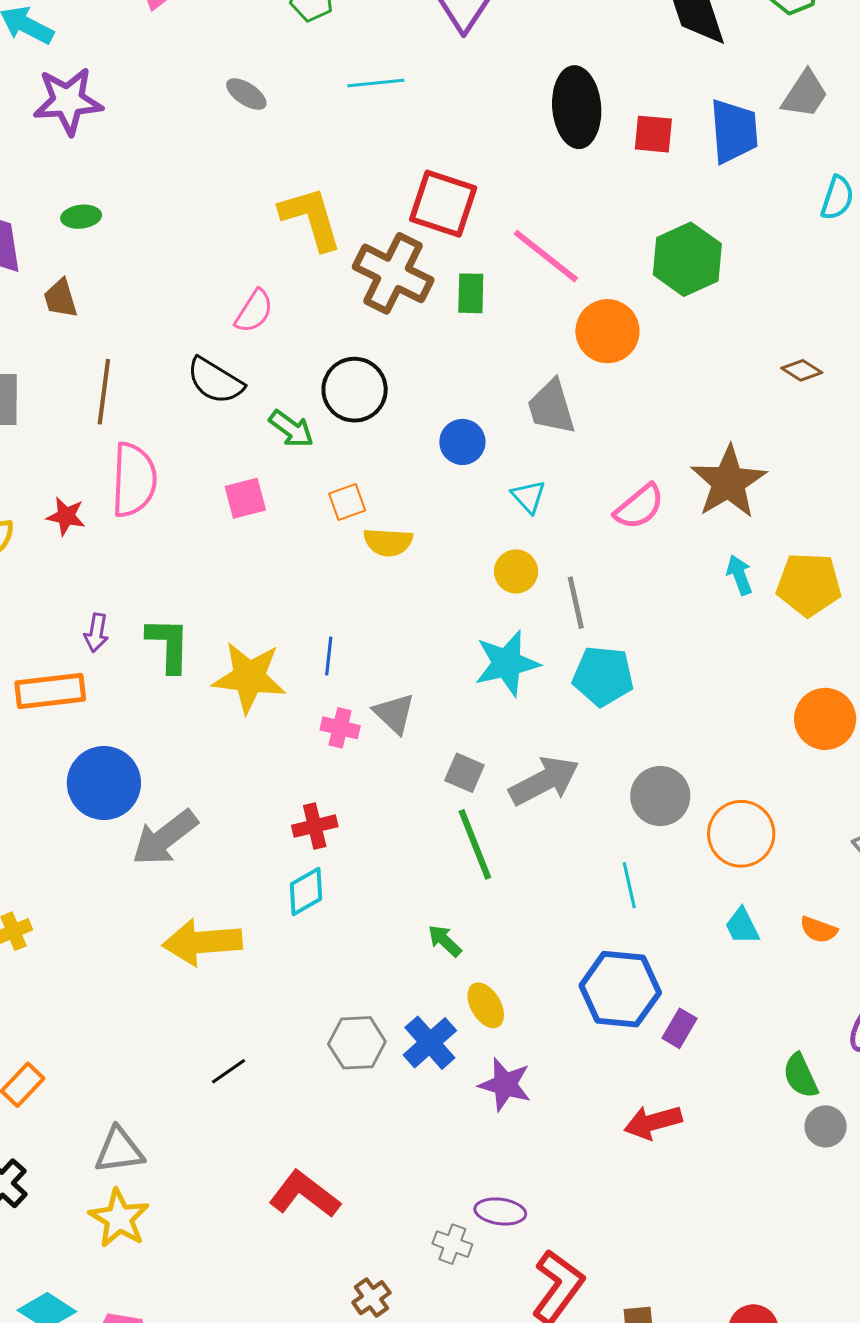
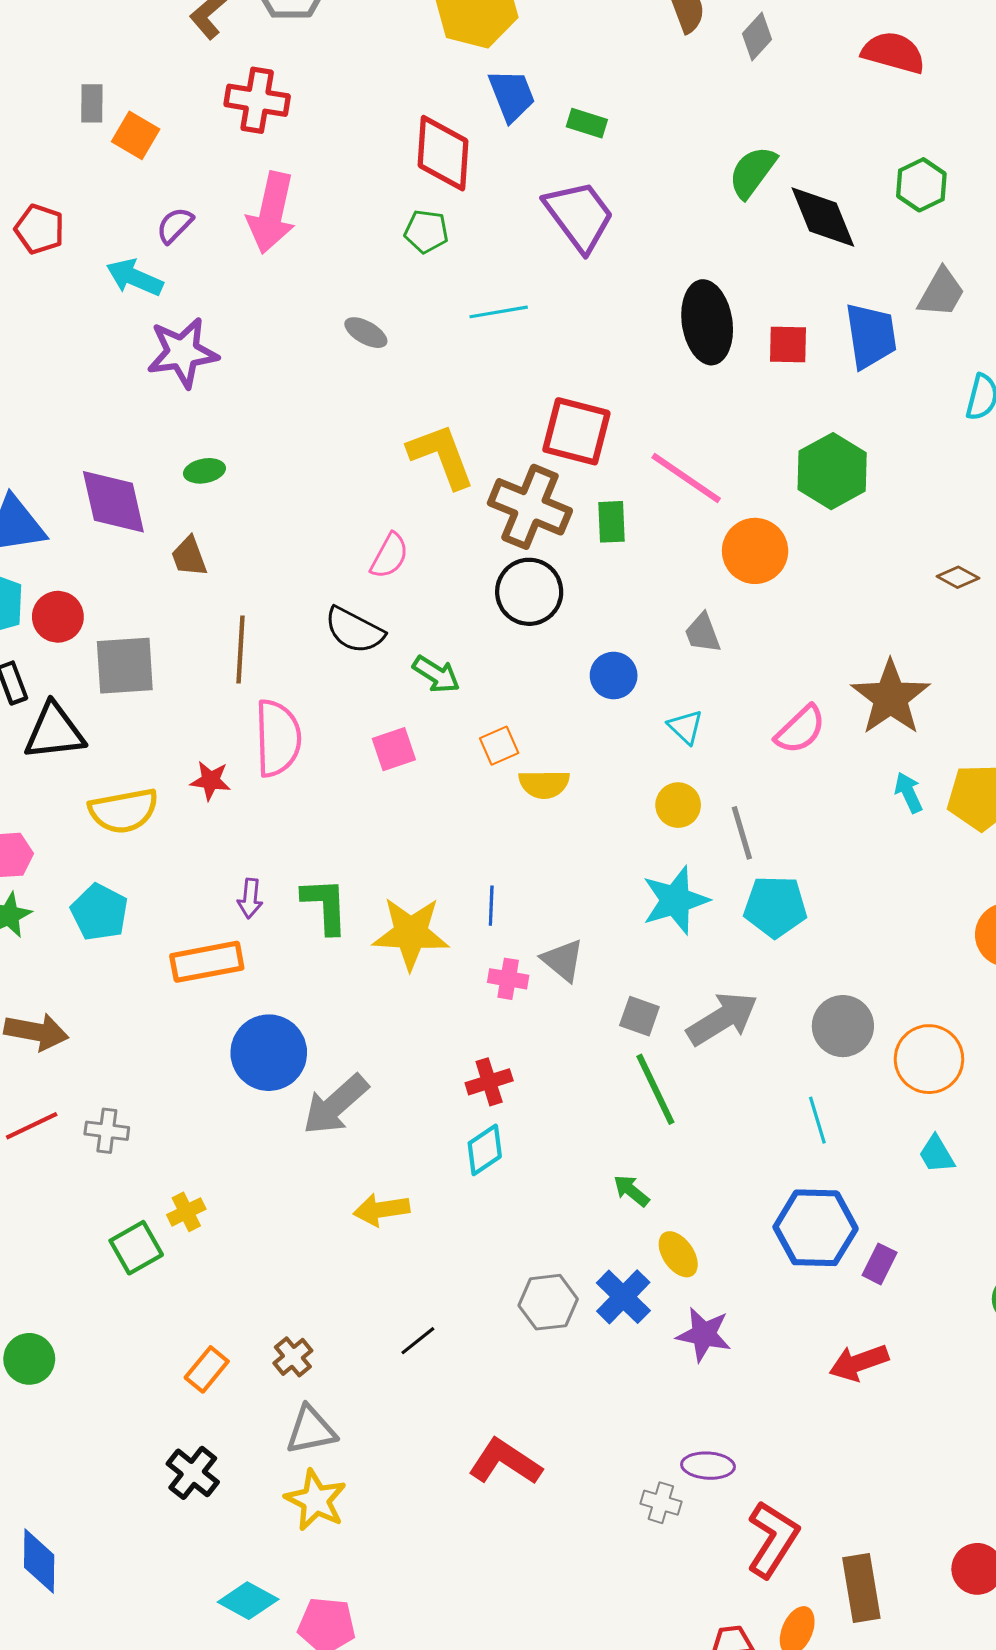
black circle: (355, 390) -> (529, 592), moved
gray trapezoid: (551, 407) -> (703, 633), size x0.7
yellow arrow: (202, 942) -> (382, 1210), size x0.7
brown cross: (371, 1298) -> (293, 1357), moved

